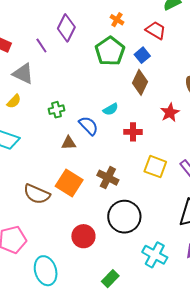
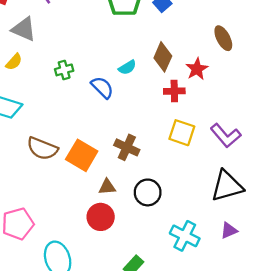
brown diamond: (140, 82) -> (163, 57), moved
red cross: (133, 132) -> (174, 91), moved
brown triangle: (69, 143) -> (107, 187), moved
brown semicircle: (37, 194) -> (42, 148), moved
black circle: (124, 217) -> (148, 192), size x0.7

